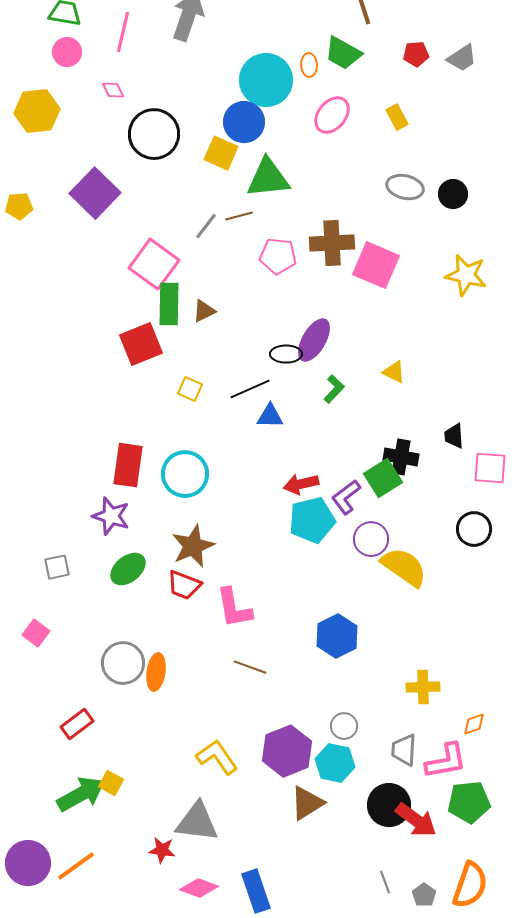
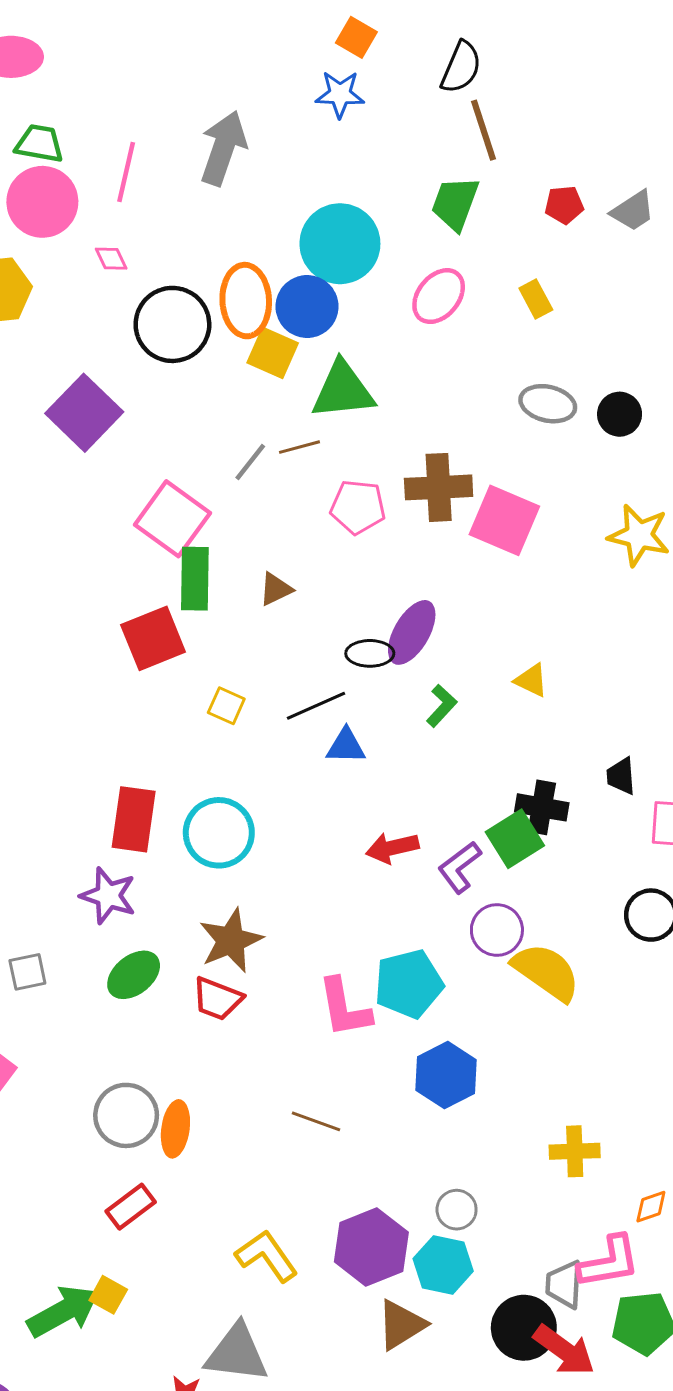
pink circle: (67, 52) -> (42, 202), size x1.6
green trapezoid: (343, 53) -> (455, 203), turned 81
orange ellipse: (309, 65) -> (246, 301), moved, size x2.0
brown triangle: (204, 311) -> (276, 589), moved
cyan pentagon: (312, 520) -> (409, 984), moved
pink L-shape: (234, 608) -> (344, 1008), moved
red rectangle: (77, 724) -> (131, 1207), moved
gray trapezoid: (404, 750) -> (564, 1284), moved

